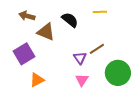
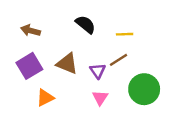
yellow line: (100, 12) -> (125, 34), moved
brown arrow: (27, 16) -> (31, 31), moved
brown triangle: (46, 32) -> (67, 64), moved

